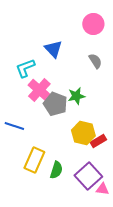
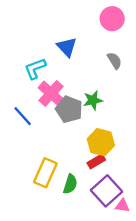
blue line: (14, 126) -> (23, 116), moved, turned 30
red rectangle: (98, 141) -> (96, 161), moved

